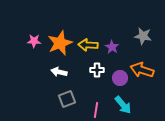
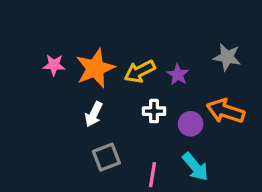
yellow arrow: (88, 45) -> (140, 71), turned -30
white arrow: (59, 72) -> (94, 114), turned -77

